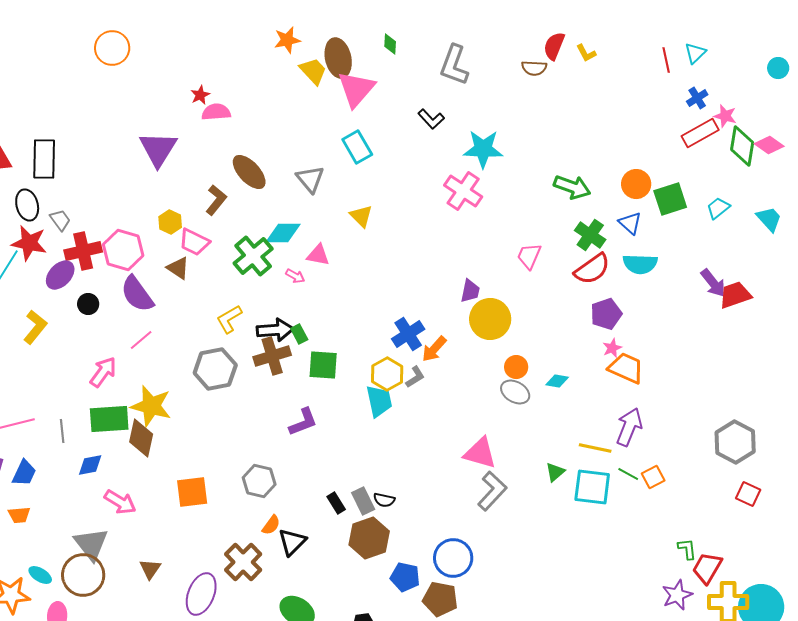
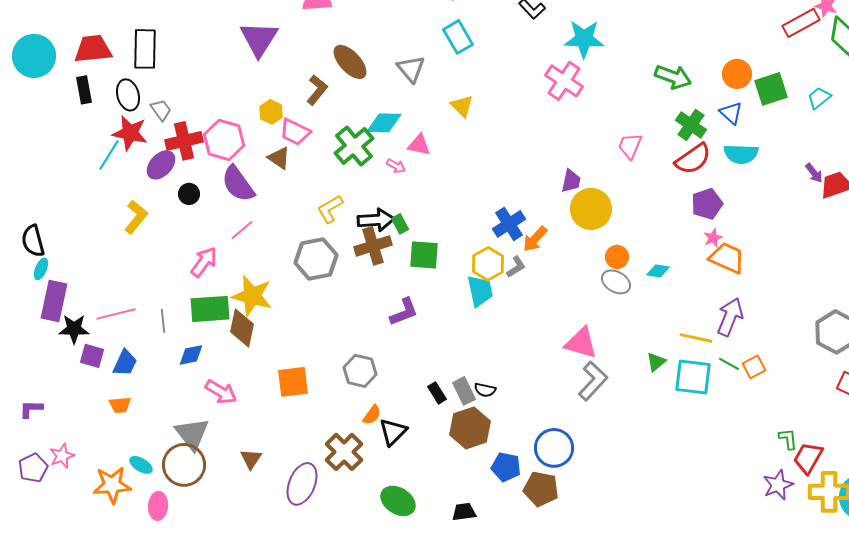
purple arrow: (713, 283) -> (814, 173), size x0.7

